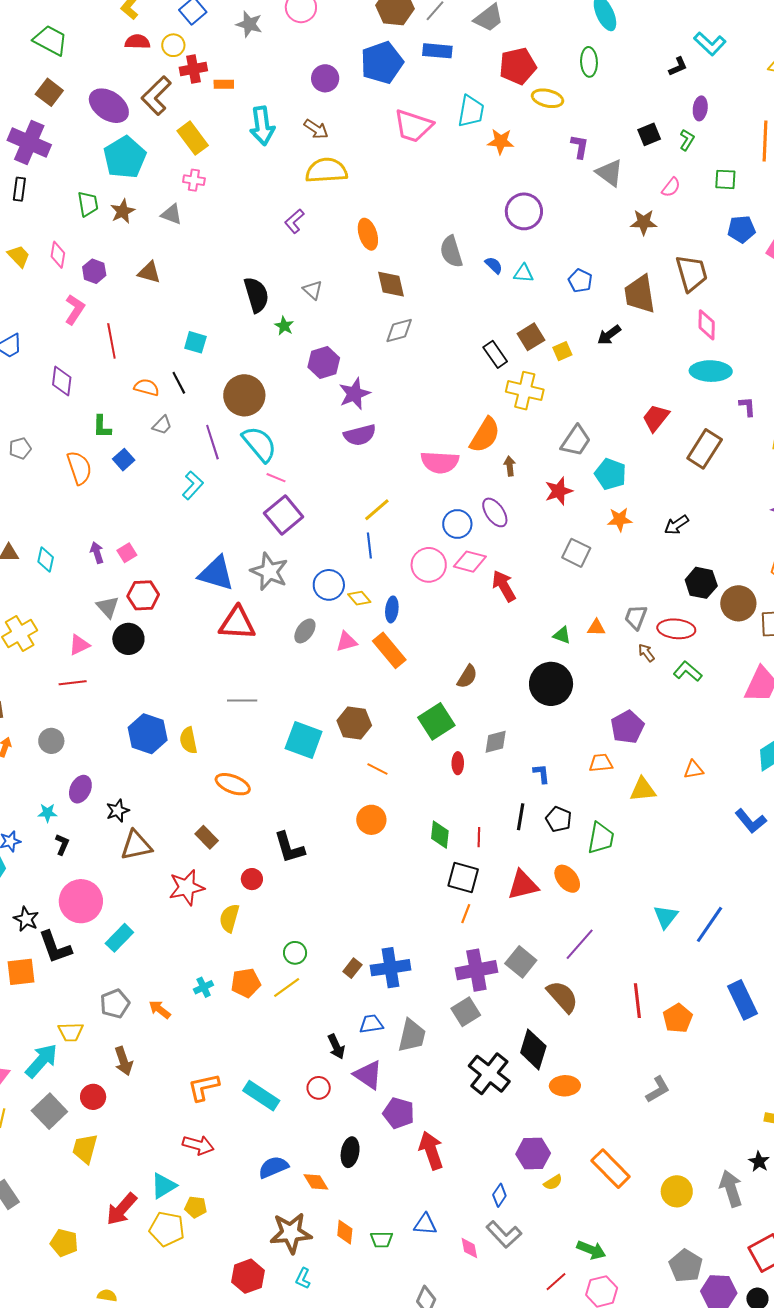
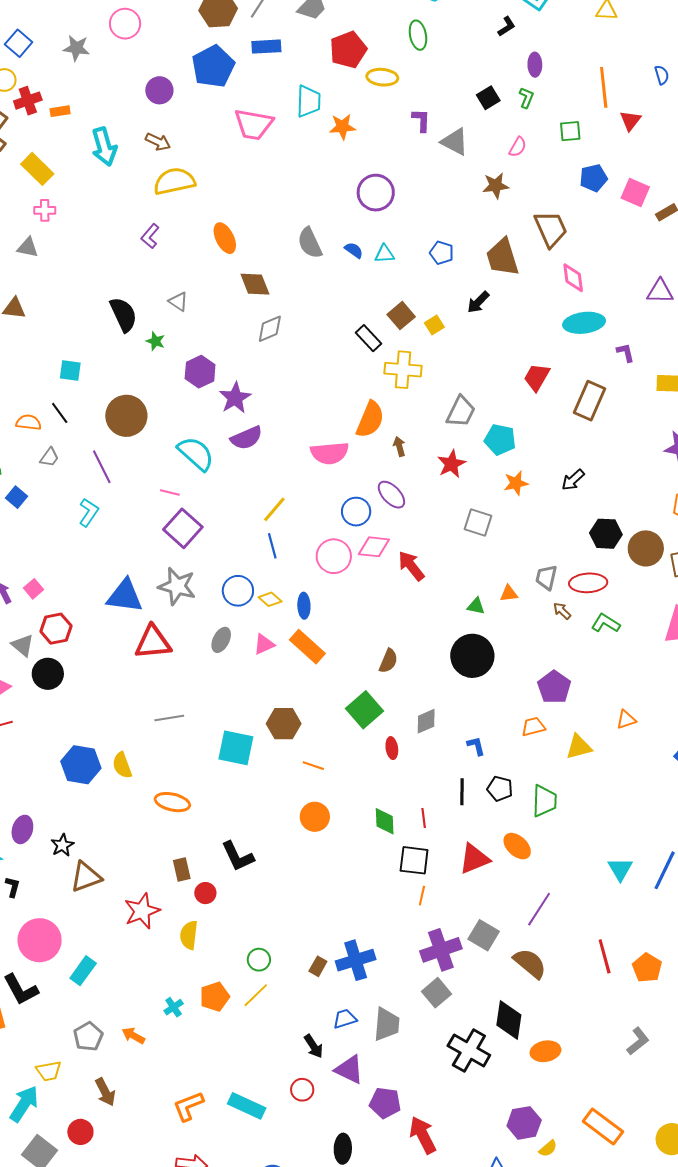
cyan semicircle: (259, 444) -> (196, 453), moved
brown rectangle: (207, 837) -> (182, 869), moved, turned 40

